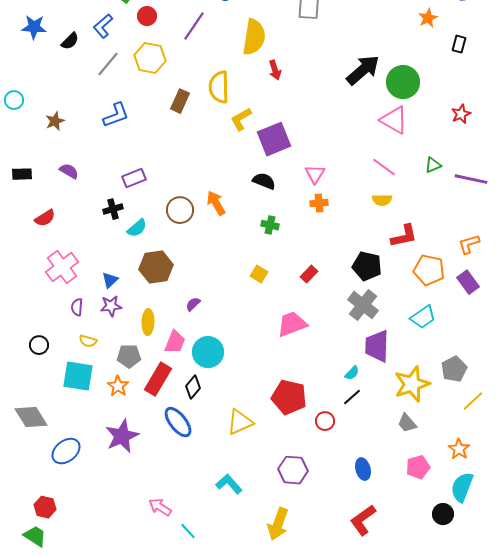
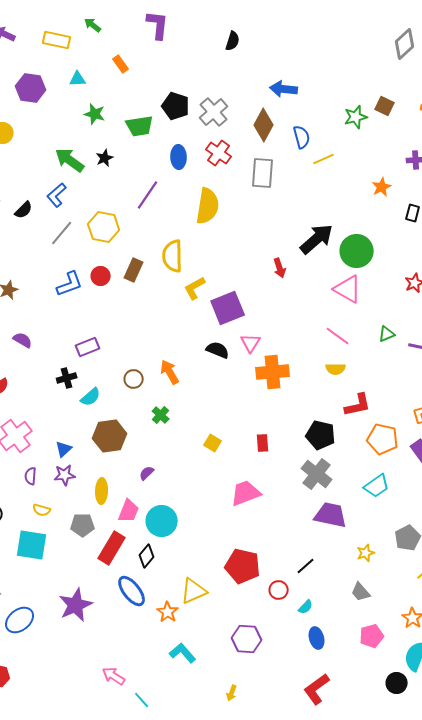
red circle: (147, 16) -> (101, 276), moved
red arrow: (275, 70) -> (280, 268), moved
pink triangle: (315, 174) -> (251, 343), moved
orange cross: (319, 203) -> (273, 372), size x1.8
brown circle: (180, 210) -> (134, 379), size x0.7
green cross: (270, 225) -> (161, 415), moved, turned 30
red rectangle: (309, 274) -> (263, 443), turned -48
purple trapezoid: (377, 346) -> (331, 515), turned 100
cyan semicircle: (352, 373) -> (306, 607), moved
yellow star: (412, 384) -> (366, 553), size x0.5
orange star: (118, 386) -> (168, 612), moved
yellow arrow: (278, 524) -> (232, 693), size x0.5

